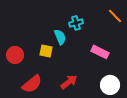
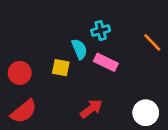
orange line: (115, 16) -> (152, 42), moved
pink rectangle: (100, 52) -> (106, 62), moved
red semicircle: (32, 84) -> (24, 111), moved

